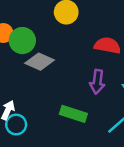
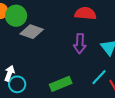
green rectangle: (73, 114) -> (61, 84), moved, turned -35

